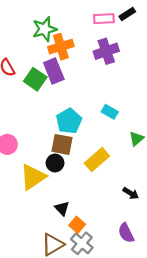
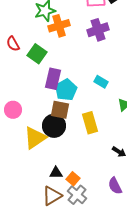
purple rectangle: (54, 71) -> (53, 79), moved, turned 35
yellow rectangle: (97, 160) -> (90, 123), turned -65
black circle: (55, 163) -> (54, 126), size x1.5
black triangle: (62, 208) -> (56, 173), moved, turned -48

